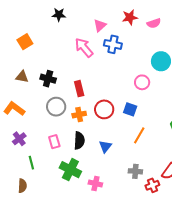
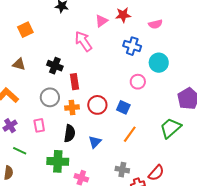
red star: (130, 17) -> (123, 15), moved
blue cross: (113, 44) -> (132, 46), moved
black cross: (48, 79) -> (55, 66), moved
pink rectangle: (54, 142) -> (39, 125), moved
green line: (31, 163) -> (20, 151), turned -56
green cross: (70, 170) -> (58, 161), turned -30

